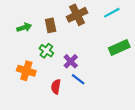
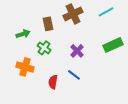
green arrow: (24, 27) -> (23, 34), moved
purple cross: (71, 61) -> (77, 51), moved

